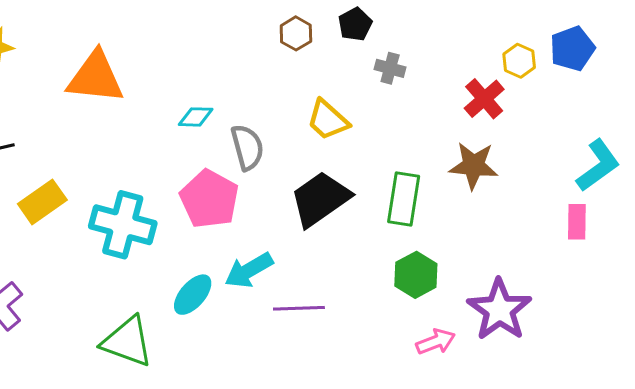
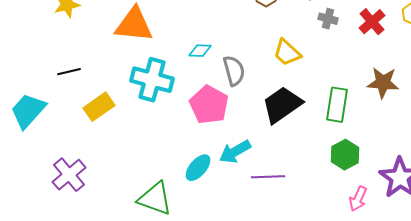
red cross: (484, 99) -> (372, 22), moved
cyan cross: (123, 225) -> (152, 80), moved
pink arrow: (436, 342) -> (358, 199), turned 135

